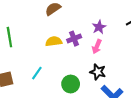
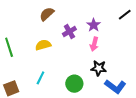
purple cross: (74, 39) -> (69, 31), moved
yellow semicircle: (54, 41) -> (43, 45), moved

